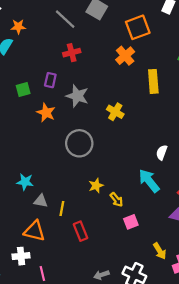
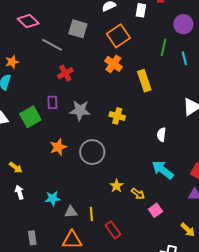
green square: (23, 90) -> (30, 117), size x1.5
orange star: (46, 113) -> (58, 147), moved, turned -30
white semicircle: (162, 152) -> (161, 135), moved

